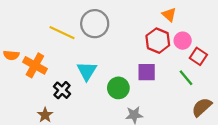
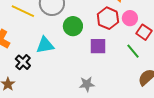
cyan triangle: (87, 71) -> (45, 45), turned 48
green circle: (118, 88) -> (73, 26), moved

